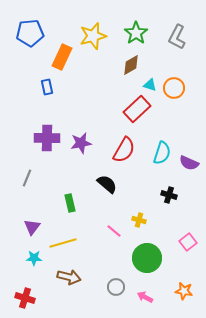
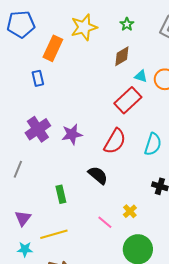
green star: (136, 33) -> (127, 24), size x0.6
purple cross: (47, 138) -> (38, 129), turned -35
yellow cross: (139, 220) -> (130, 211), turned 32

